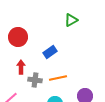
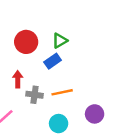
green triangle: (71, 20) -> (60, 41), moved
red circle: (18, 37) -> (26, 42), moved

